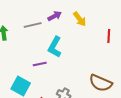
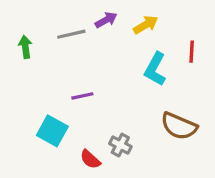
yellow arrow: (80, 19) -> (146, 25), turned -84
cyan L-shape: (55, 47) -> (155, 69), moved

